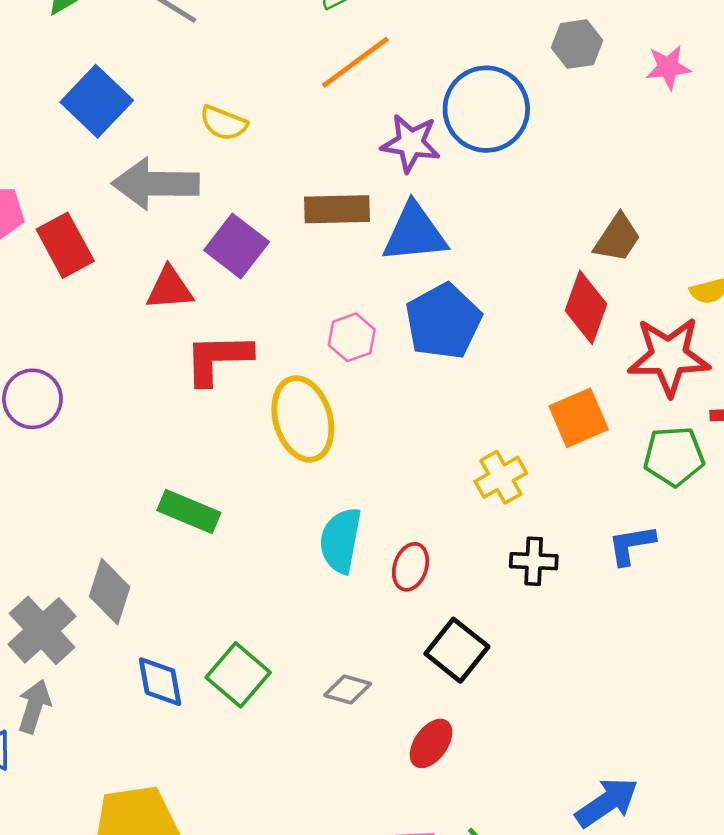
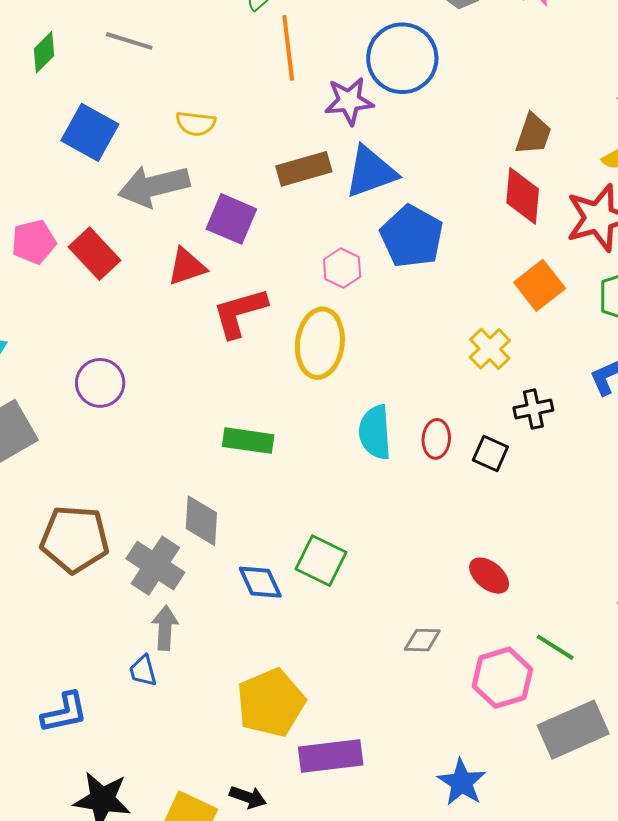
orange line: (355, 62) -> (288, 48), turned -46
yellow ellipse: (303, 419) -> (320, 343), turned 38
black square: (457, 650) -> (490, 454), moved, size x0.7
gray diamond: (348, 689) -> (422, 640), moved
red ellipse: (431, 743) -> (489, 576), turned -72

